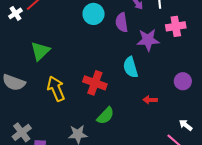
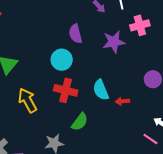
cyan circle: (94, 14) -> (62, 60), moved
purple semicircle: (122, 22) -> (75, 34), moved
cyan semicircle: (131, 67) -> (101, 90), moved

